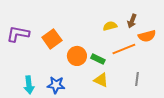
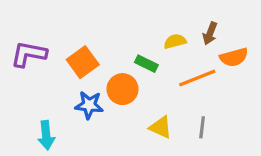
green rectangle: (98, 59) -> (146, 64), moved
gray line: (137, 79) -> (202, 127), moved
blue star: (56, 85) -> (89, 105), moved

